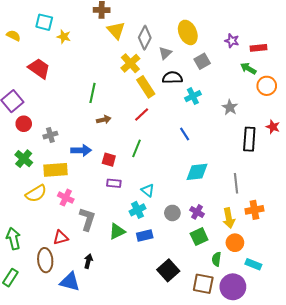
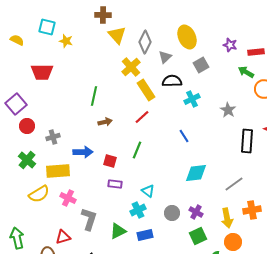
red trapezoid: (39, 68) -> (42, 72), turned 145
gray line: (236, 183) -> (234, 184), turned 60

